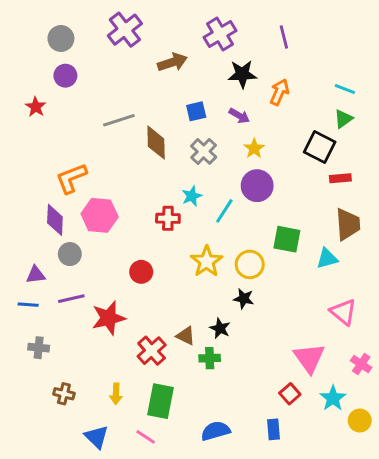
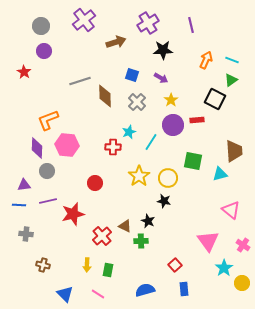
orange arrow: (279, 92) -> (206, 60), moved
blue square: (196, 111) -> (132, 75), turned 32
red rectangle: (340, 178) -> (197, 120), moved
yellow arrow: (116, 394) -> (87, 265), moved
red square: (290, 394) -> (175, 265), moved
green rectangle: (161, 401) -> (108, 270), size x0.6

